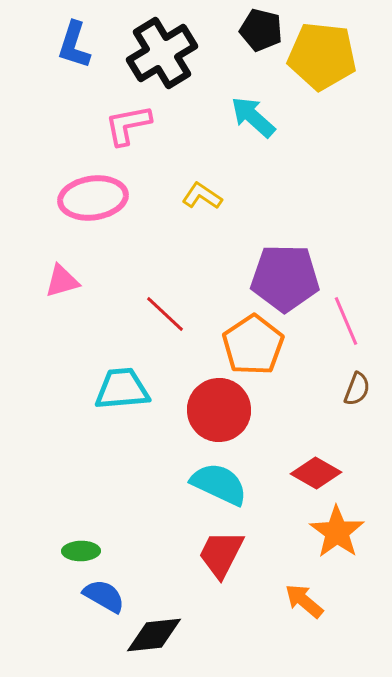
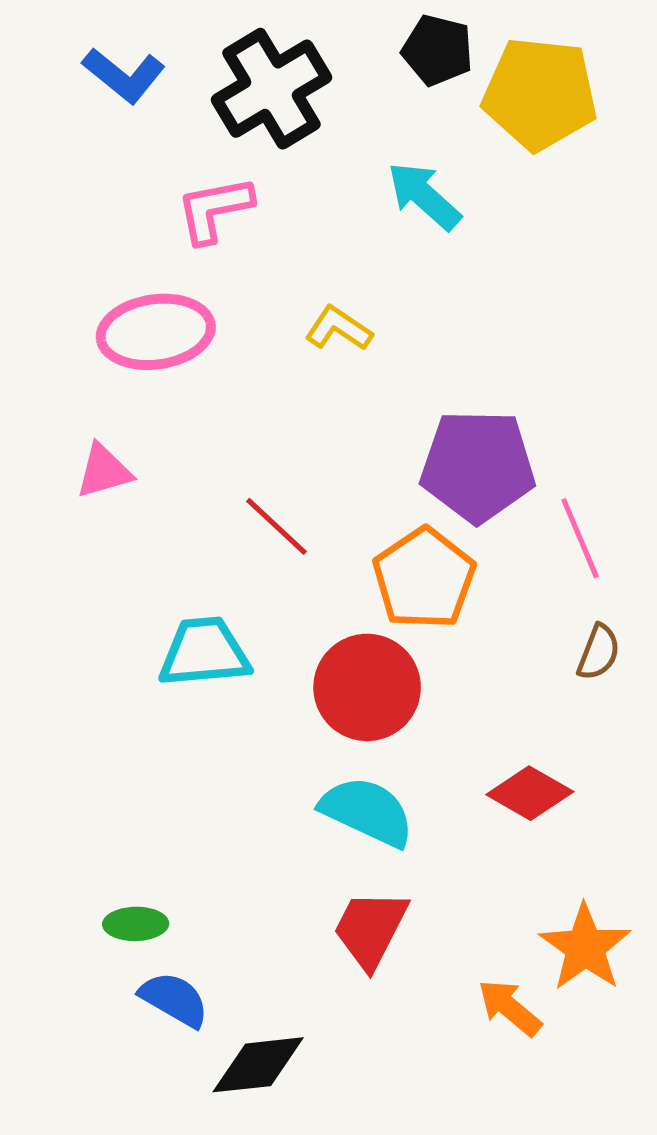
blue L-shape: (74, 45) -> (124, 75), turned -69
orange star: (337, 532) -> (585, 947), moved

